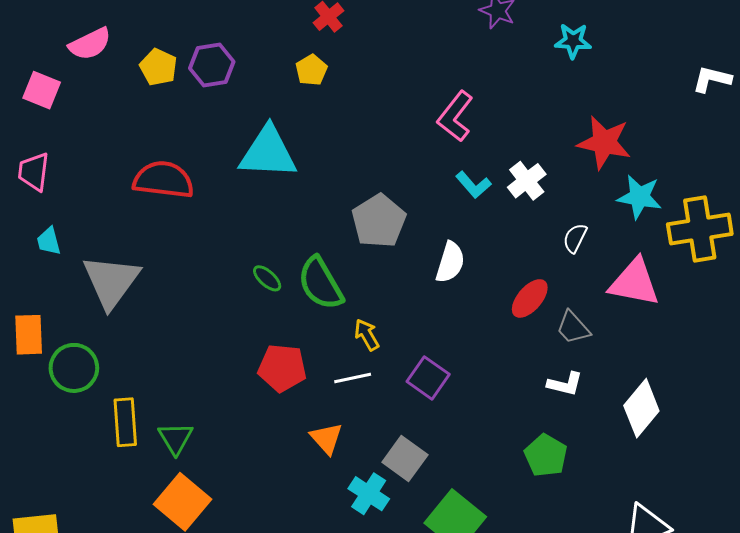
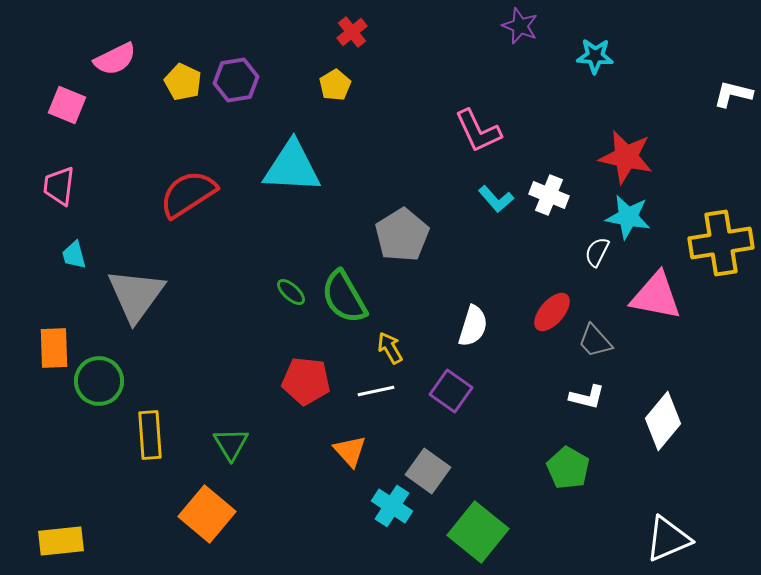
pink L-shape: (455, 116) -> (478, 131), turned -63
red semicircle: (163, 180) -> (188, 194), turned -40
white cross: (527, 181) -> (549, 195), turned -30
cyan star: (639, 197) -> (628, 217), moved
white semicircle: (450, 262) -> (473, 326), moved
green triangle: (176, 438) -> (231, 444), moved

